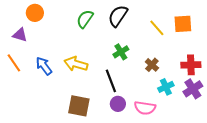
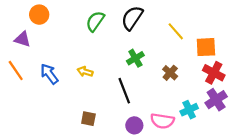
orange square: (183, 24) -> (206, 47), moved
yellow arrow: (76, 64) -> (85, 72), size x0.6
red cross: (191, 65) -> (214, 73), turned 30
cyan cross: (166, 87) -> (189, 110), moved
purple circle: (118, 104) -> (134, 125), moved
brown square: (79, 106) -> (88, 119), size x0.6

